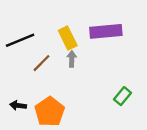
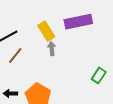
brown line: (42, 63) -> (15, 55), moved

